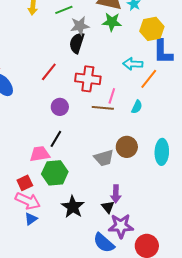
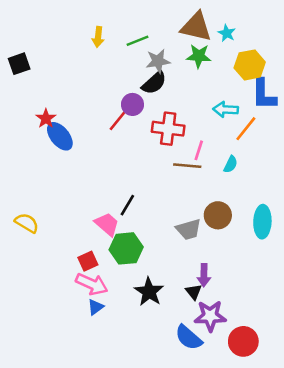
black semicircle: (77, 43) -> (154, 83), turned -150
purple circle: (60, 107) -> (132, 104), moved
pink trapezoid: (40, 154) -> (107, 224), turned 50

